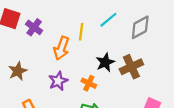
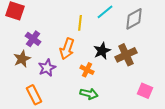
purple cross: (34, 27) -> (33, 39), moved
orange arrow: (61, 48) -> (67, 49), moved
purple star: (58, 81) -> (47, 68), moved

